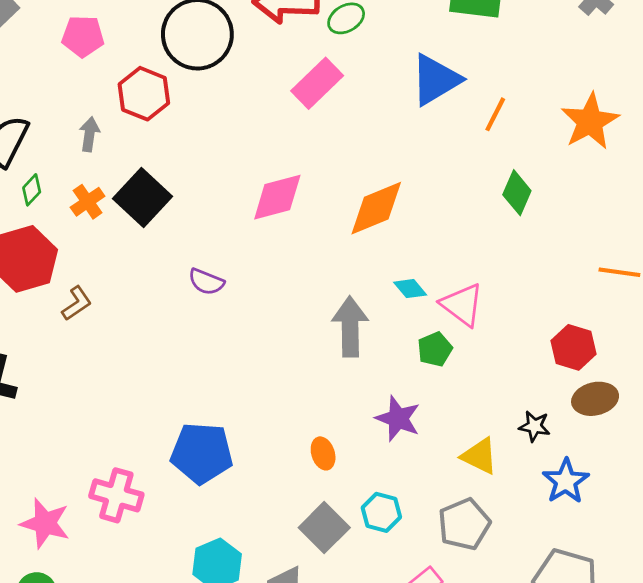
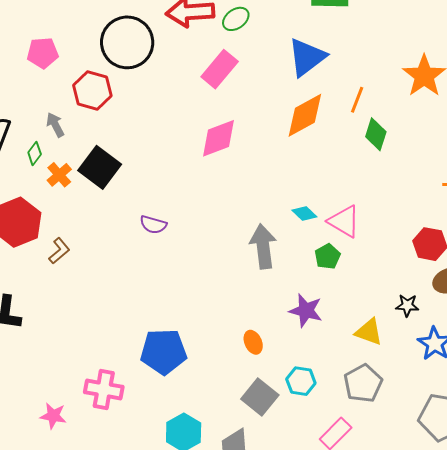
orange line: (495, 114) -> (357, 100), moved
gray arrow: (89, 134) -> (55, 125), turned -30
green diamond: (32, 190) -> (35, 153), moved
pink diamond: (277, 197) -> (218, 138), moved
orange diamond: (376, 208) -> (305, 115), moved
pink star: (45, 523) -> (53, 416), size x0.7

